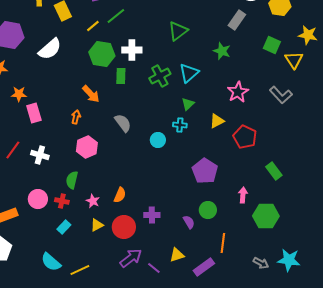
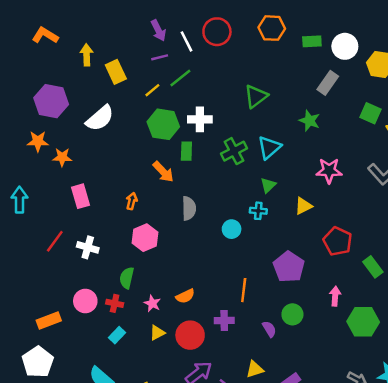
pink star: (238, 92) -> (329, 171), turned 30
orange star: (19, 94) -> (62, 157), moved
orange arrow: (91, 94) -> (163, 172), moved
gray semicircle: (123, 123) -> (189, 208), turned 36
red pentagon: (245, 137) -> (338, 241), moved
orange semicircle: (120, 195) -> (185, 296), turned 42
orange line: (223, 243) -> (244, 290), moved

